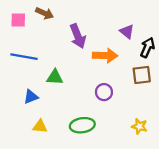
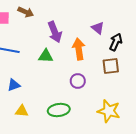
orange arrow: (105, 56) -> (79, 49), turned -100
green triangle: (55, 77) -> (46, 56), moved
yellow star: (139, 126) -> (109, 111), size x1.6

